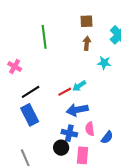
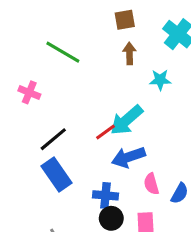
green line: (44, 37) -> (63, 52), turned -45
pink cross: (15, 67) -> (29, 92), moved
cyan arrow: (79, 86) -> (127, 120), size x1.6
blue cross: (69, 133) -> (105, 195), moved

